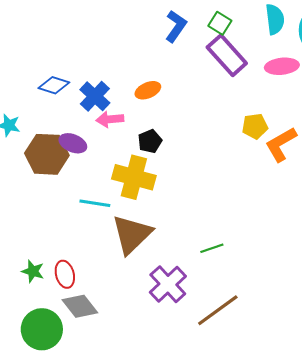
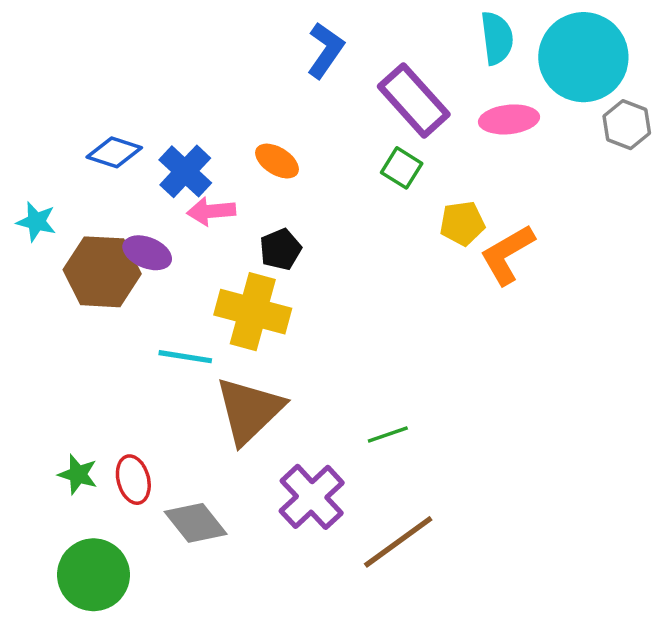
green square: (220, 23) -> (402, 168), moved
orange ellipse: (148, 90) -> (277, 161), turned 55
gray diamond: (80, 306) -> (196, 523), moved

